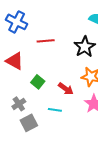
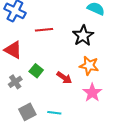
gray cross: (19, 104) -> (15, 82), moved
cyan line: (55, 110) -> (54, 113), moved

